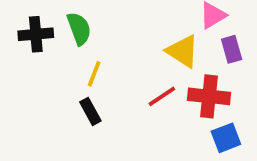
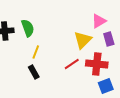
yellow triangle: (183, 51) -> (83, 40), turned 42

